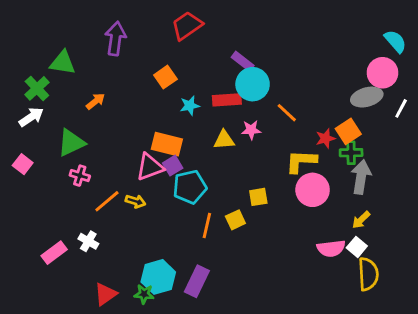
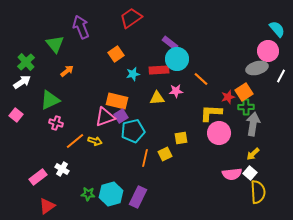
purple arrow: (115, 38) -> (81, 27), turned -30
green triangle: (63, 63) -> (55, 44), moved, turned 42
red triangle: (105, 294) -> (47, 206), moved
green star: (144, 294) -> (88, 194), moved

